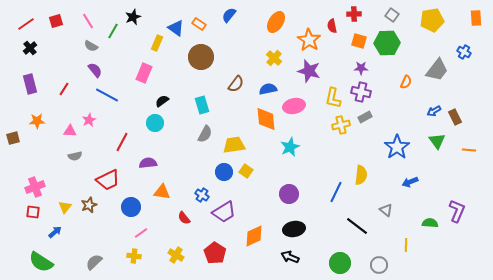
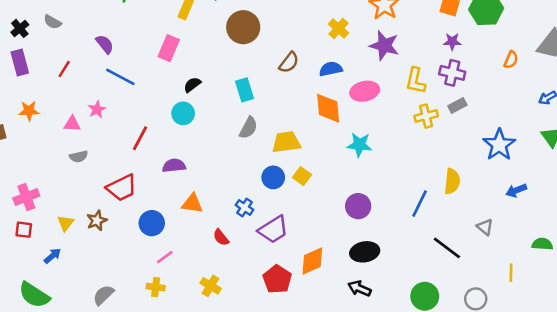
gray semicircle: (91, 46) -> (52, 22), moved
black cross: (30, 48) -> (20, 28), moved
cyan star: (290, 147) -> (359, 145), turned 30
red pentagon: (215, 253) -> (277, 279), moved

